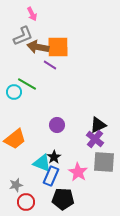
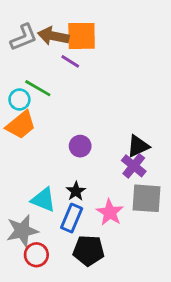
gray L-shape: (23, 36) -> (24, 37), moved
orange trapezoid: (15, 139) -> (21, 125), moved
cyan triangle: (42, 163) -> (43, 200), moved
gray star: (16, 185) -> (22, 231), size x1.6

